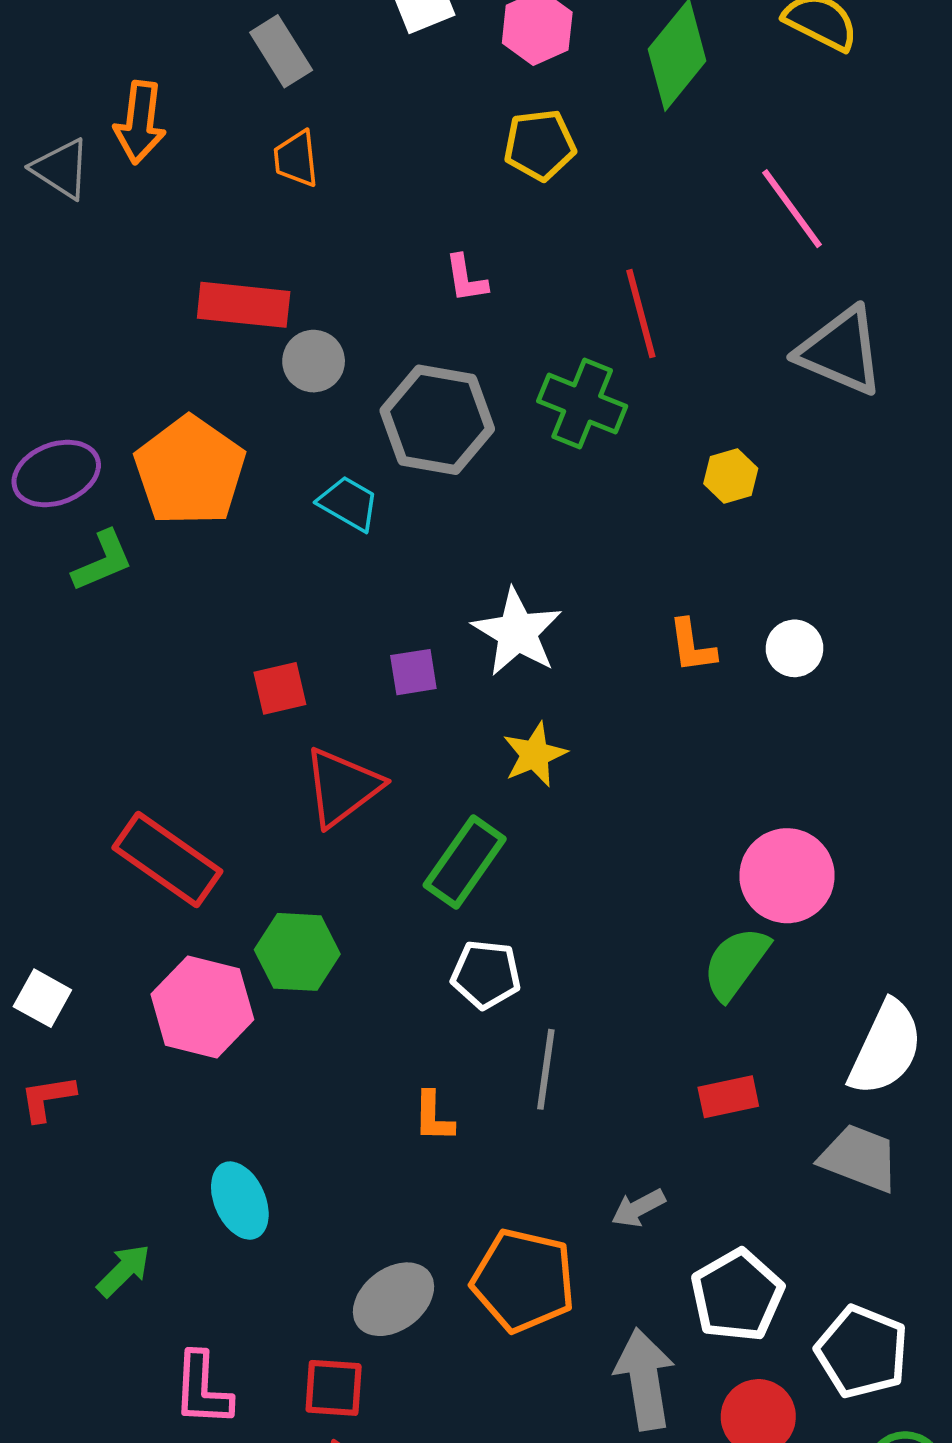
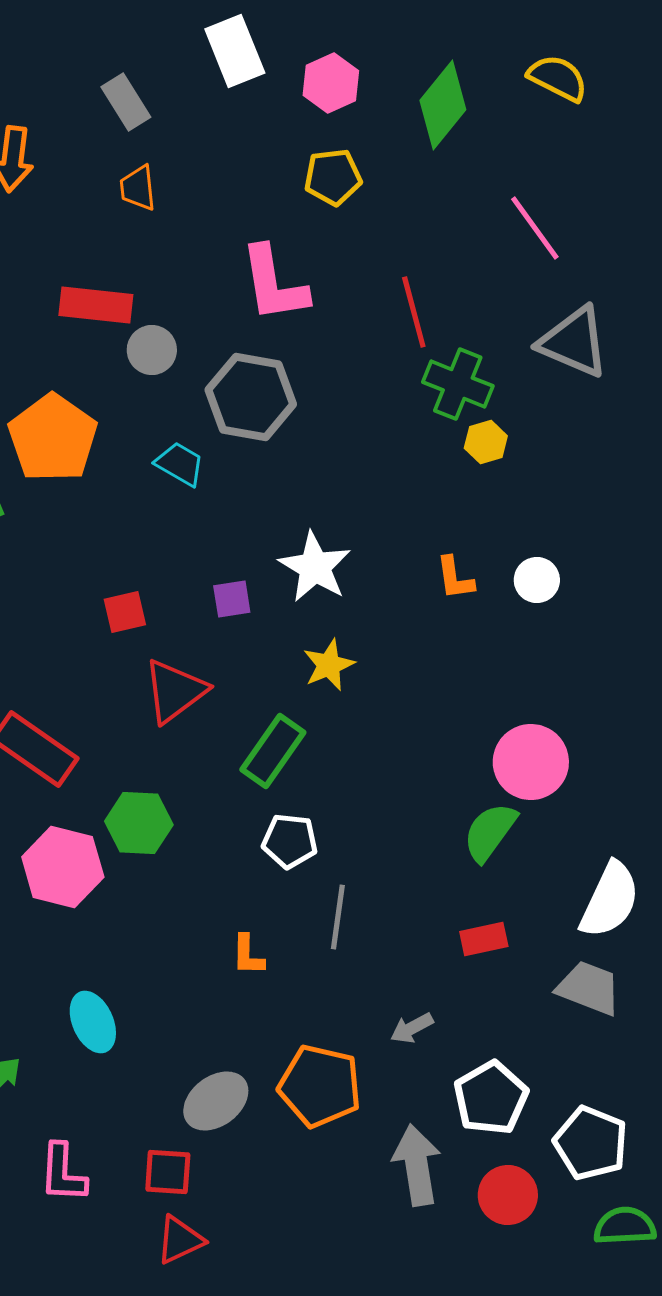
pink L-shape: (466, 279) -> (274, 284), size x2.0
green cross: (582, 404) -> (458, 384), moved

